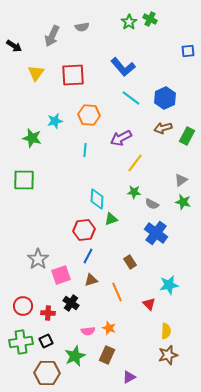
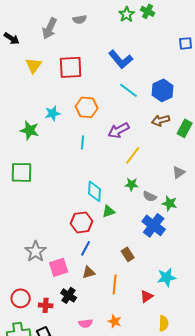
green star: (183, 202) -> (170, 203), moved
orange line: (117, 292) -> (115, 284), turned 30
red triangle: (149, 304) -> (147, 296), turned 40
orange star: (109, 328) -> (115, 321), moved

